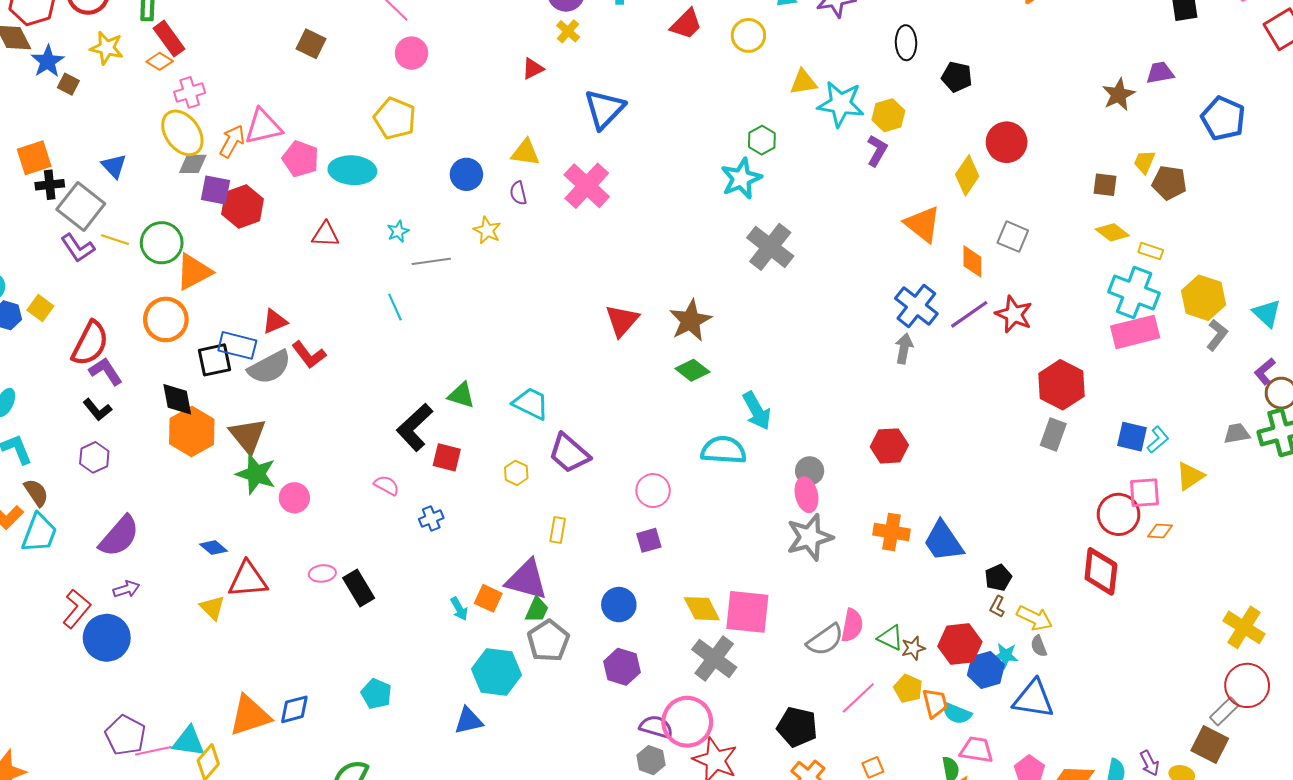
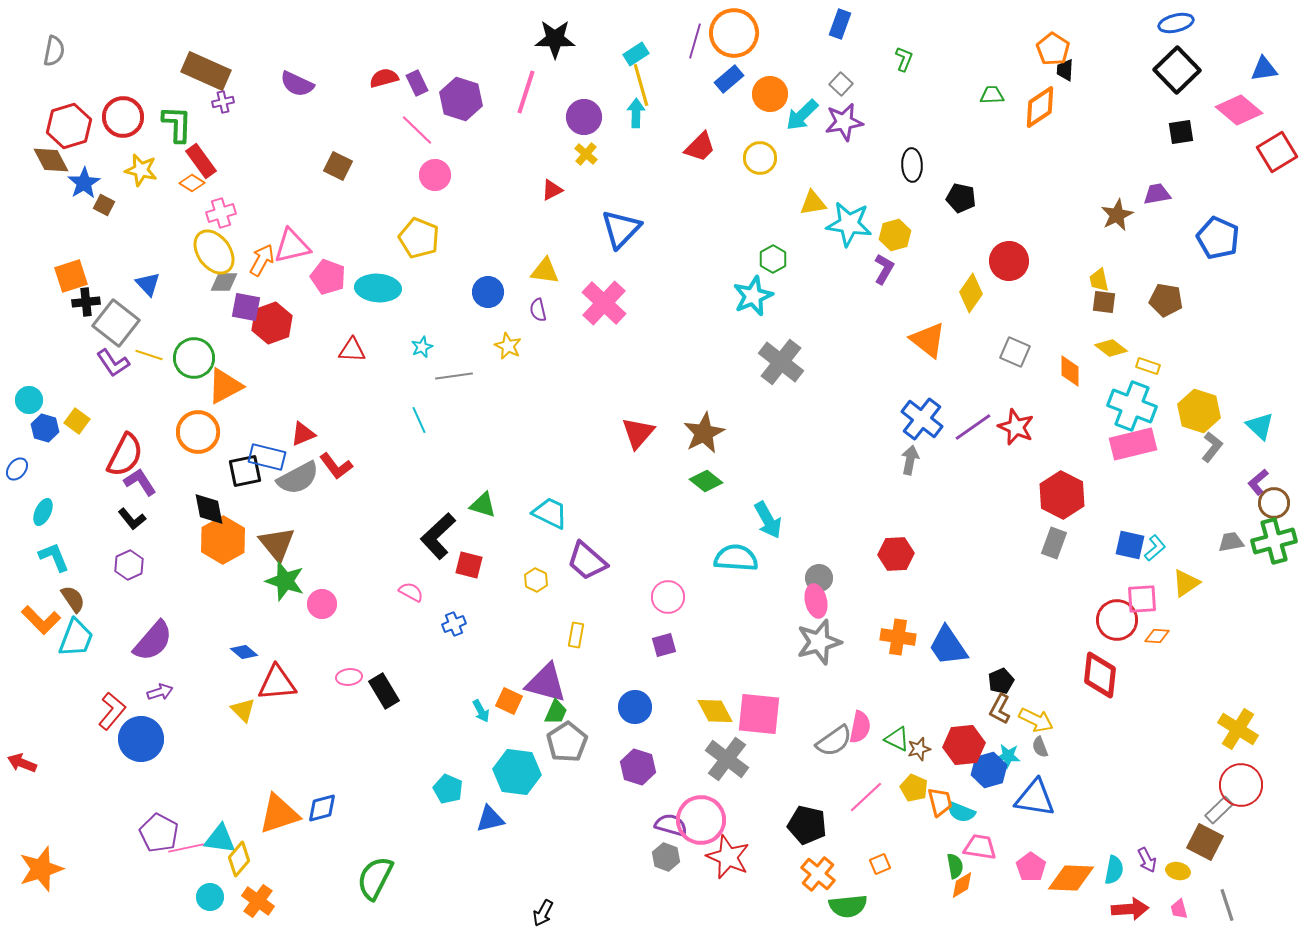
yellow trapezoid: (1144, 162) -> (1099, 280), moved, turned -35
orange diamond: (972, 261) -> (1070, 371), moved
brown L-shape: (997, 607) -> (1000, 709), size x1.4
cyan pentagon: (376, 694) -> (448, 789), moved

